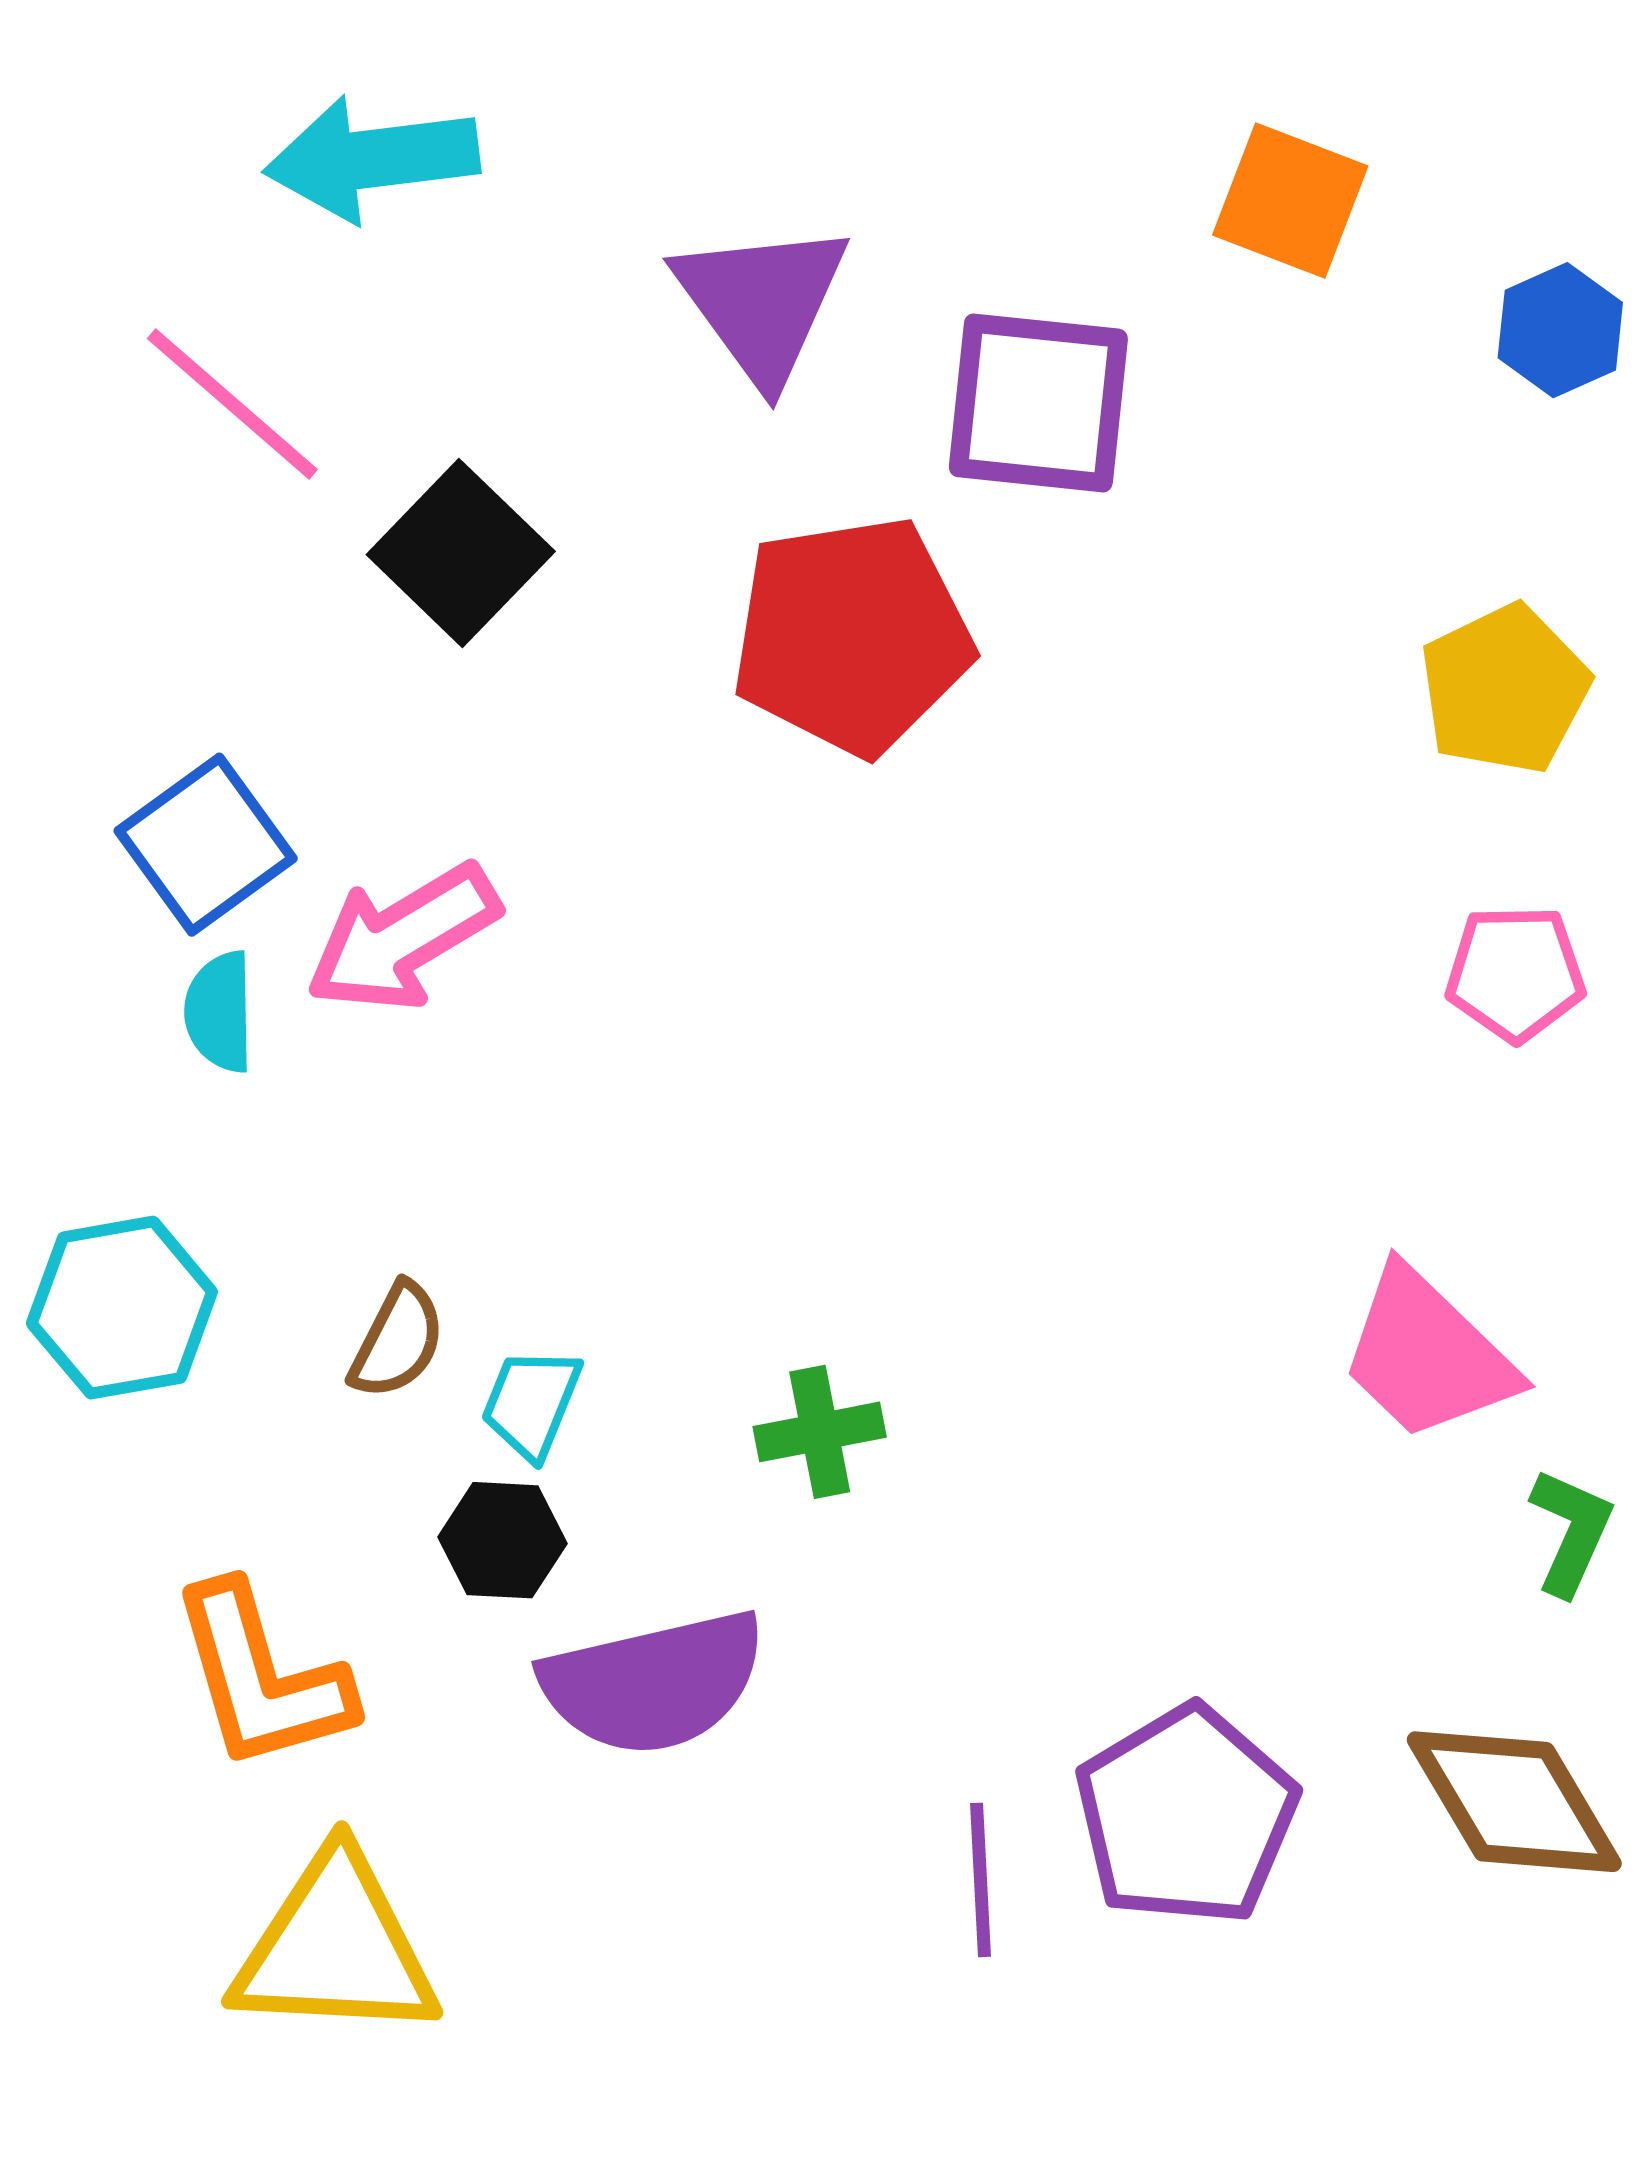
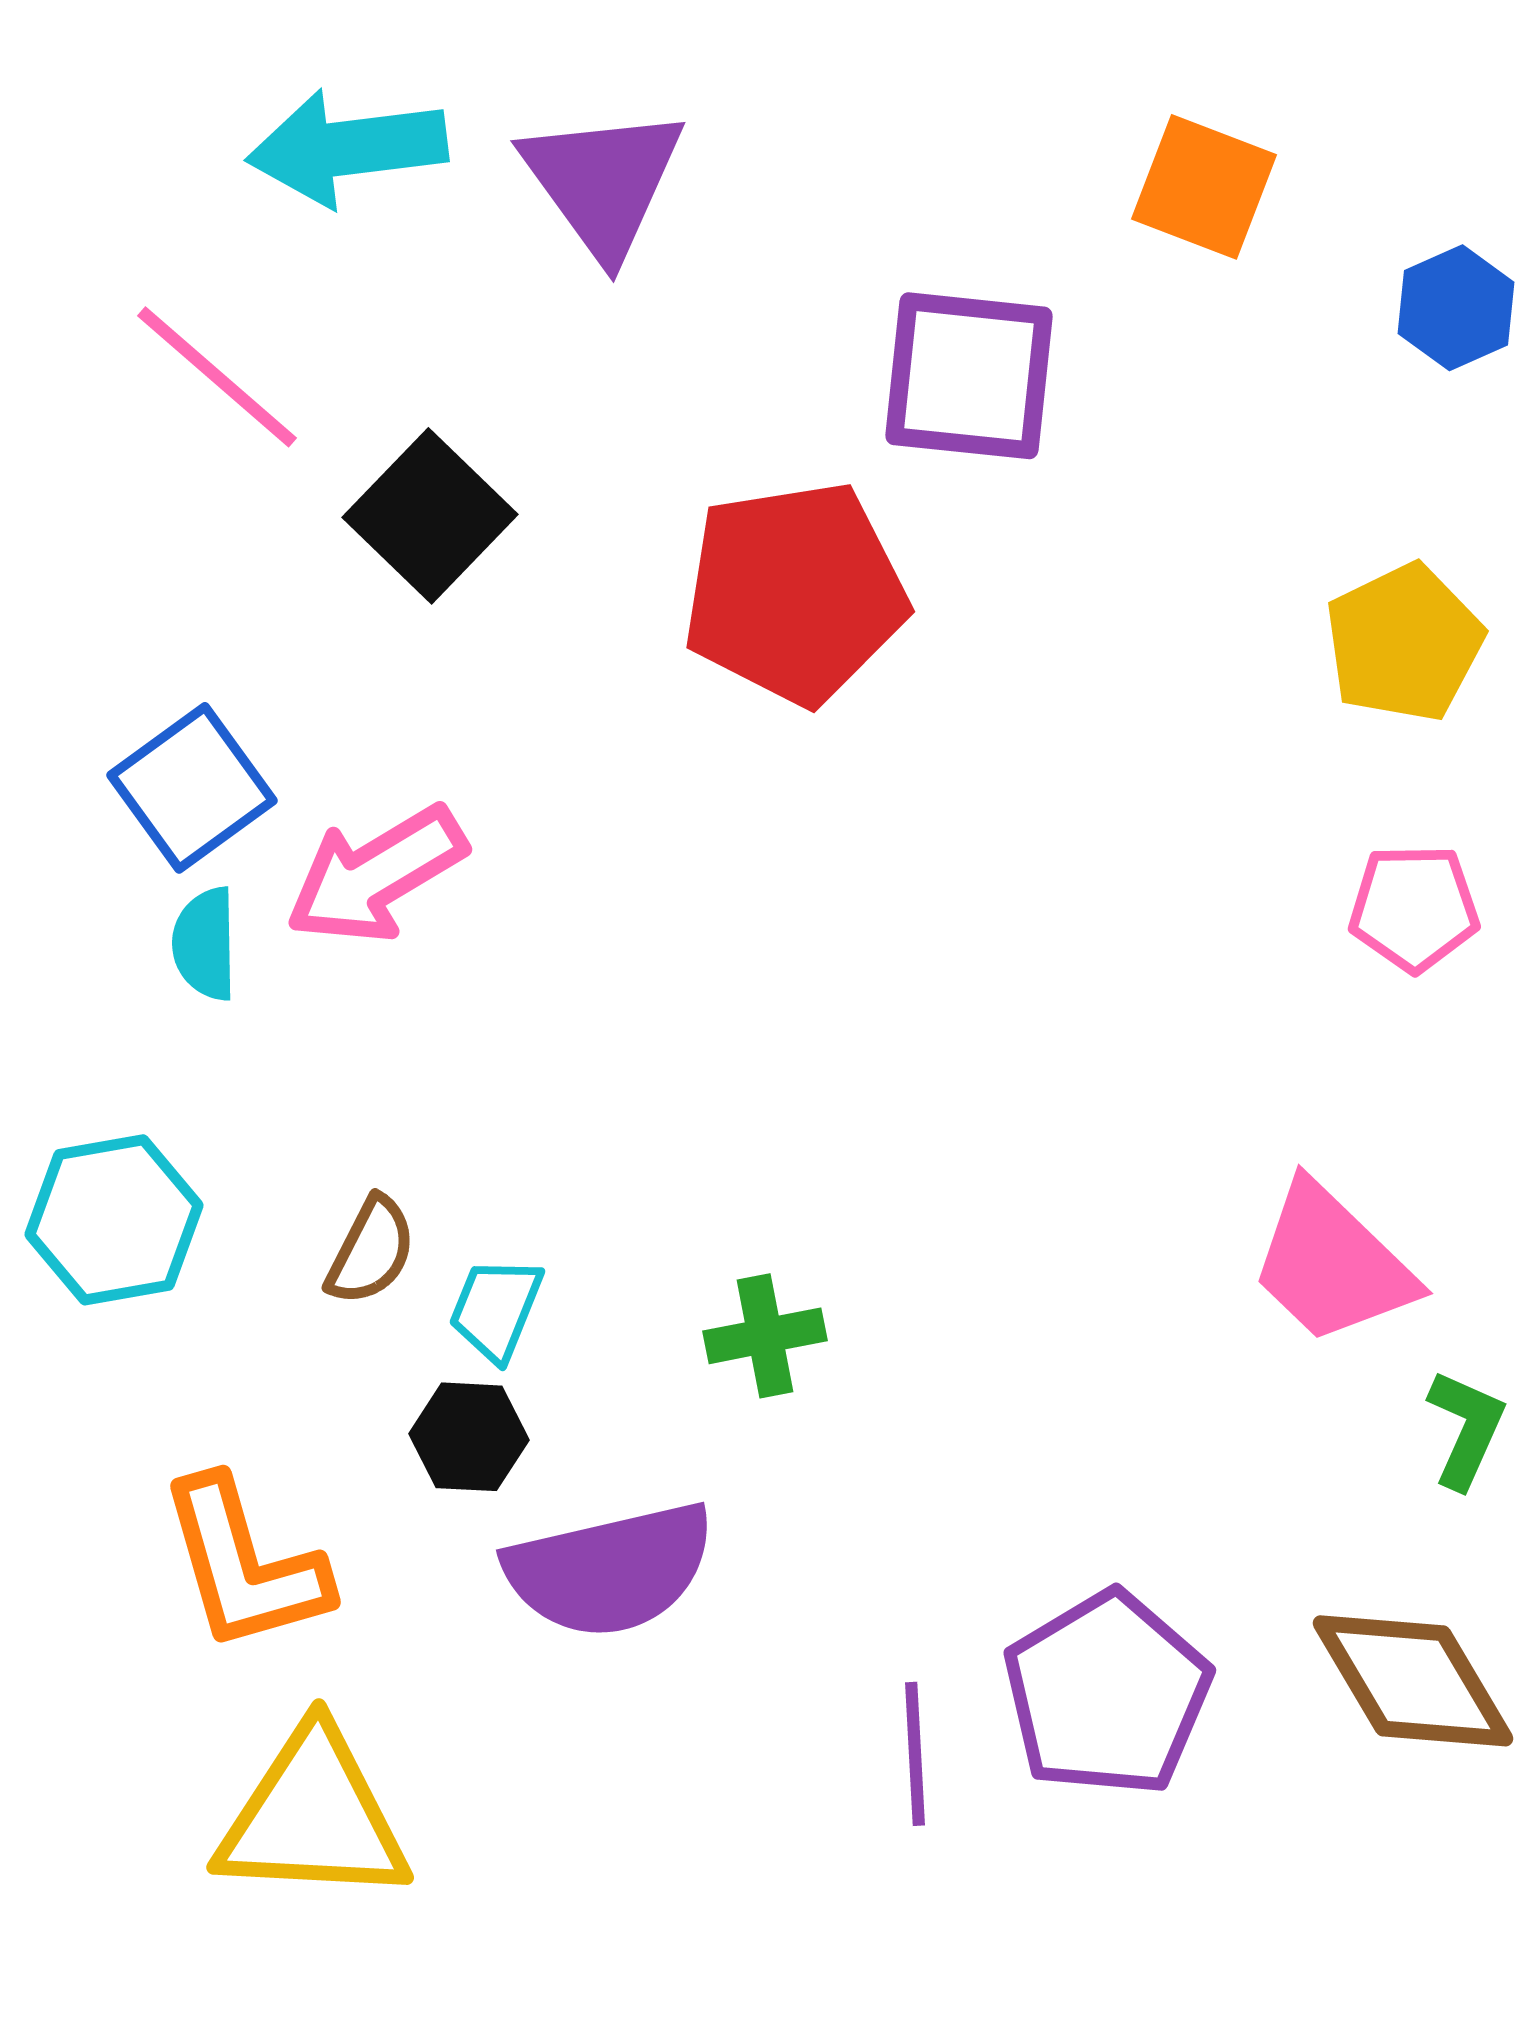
purple triangle: (762, 302) -> (603, 182), moved

